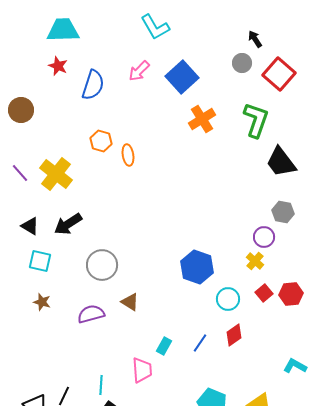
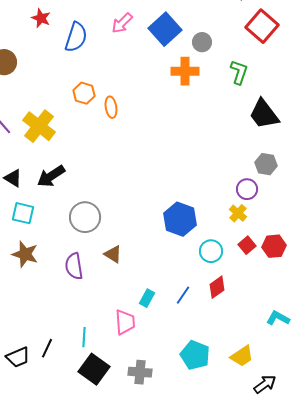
gray circle: (242, 63) -> (202, 42), moved
orange cross: (202, 119) -> (185, 71), turned 32
green L-shape: (256, 120) -> (239, 72), size x0.7
brown star: (42, 302) -> (25, 254), size x1.5
purple semicircle: (91, 314) -> (74, 266), turned -84

